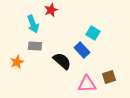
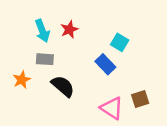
red star: (51, 10) -> (69, 30), moved
black semicircle: (62, 61) -> (63, 86), moved
pink triangle: (87, 84) -> (112, 108), turned 36

